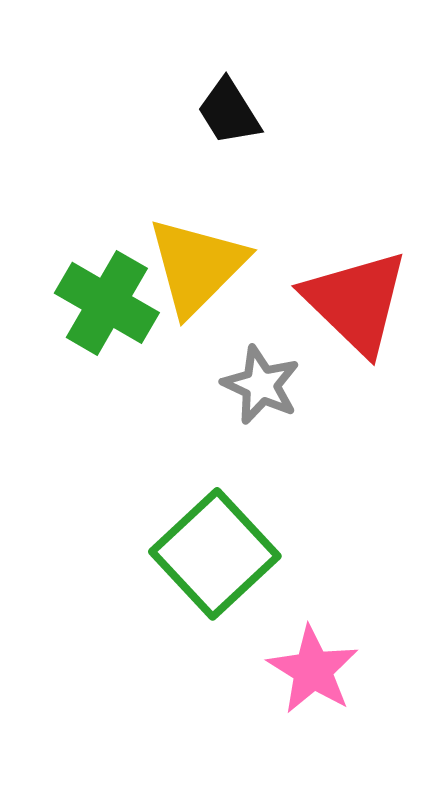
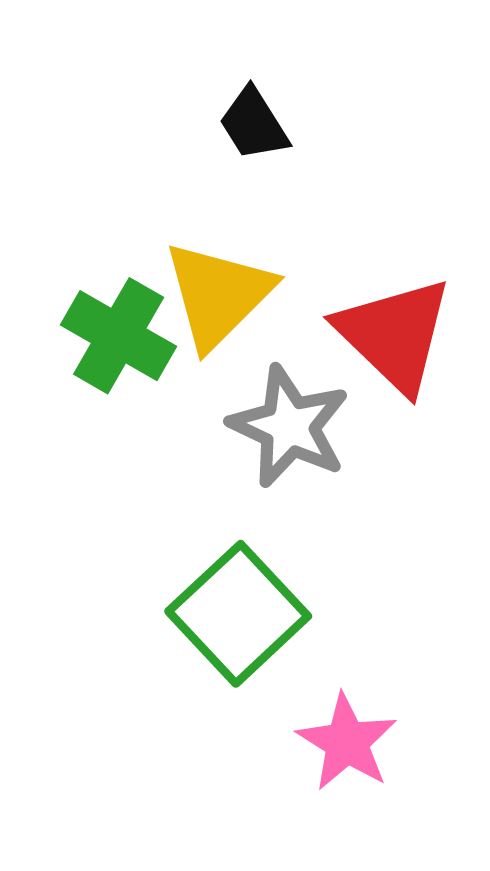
gray star: (261, 385) -> (289, 427), size x1.4

